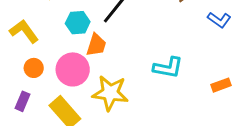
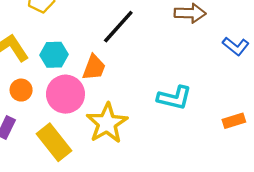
cyan hexagon: (78, 23) -> (54, 55), moved
yellow star: (110, 93) -> (107, 123), turned 30

